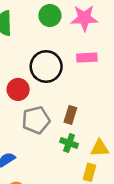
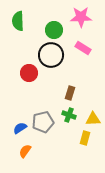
green circle: (50, 16) -> (54, 30), moved
pink rectangle: (87, 58) -> (83, 48), turned 35
gray pentagon: (36, 120) -> (43, 122), moved

